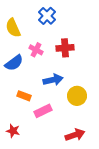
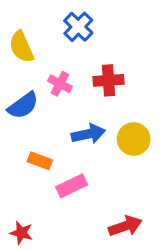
yellow circle: (77, 96) -> (134, 139), moved
red star: (13, 131) -> (21, 233), moved

